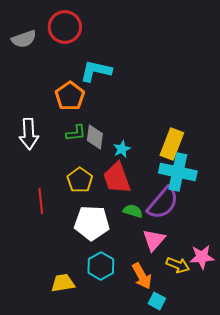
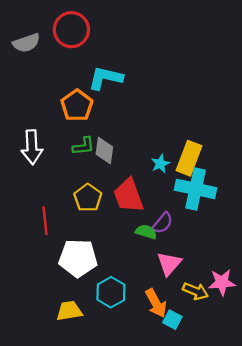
cyan star: (122, 149) -> (160, 164), moved
purple semicircle: (163, 203) -> (163, 223), moved, size x0.6
white pentagon: (92, 223) -> (78, 258), moved
cyan square: (157, 301) -> (172, 320), moved

